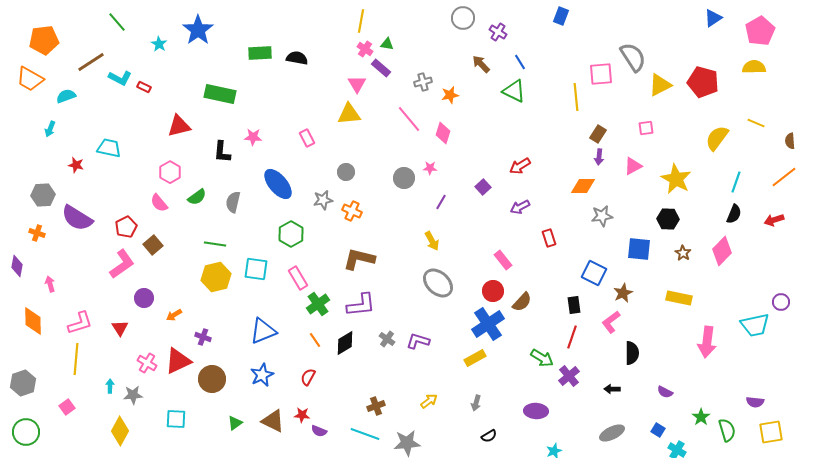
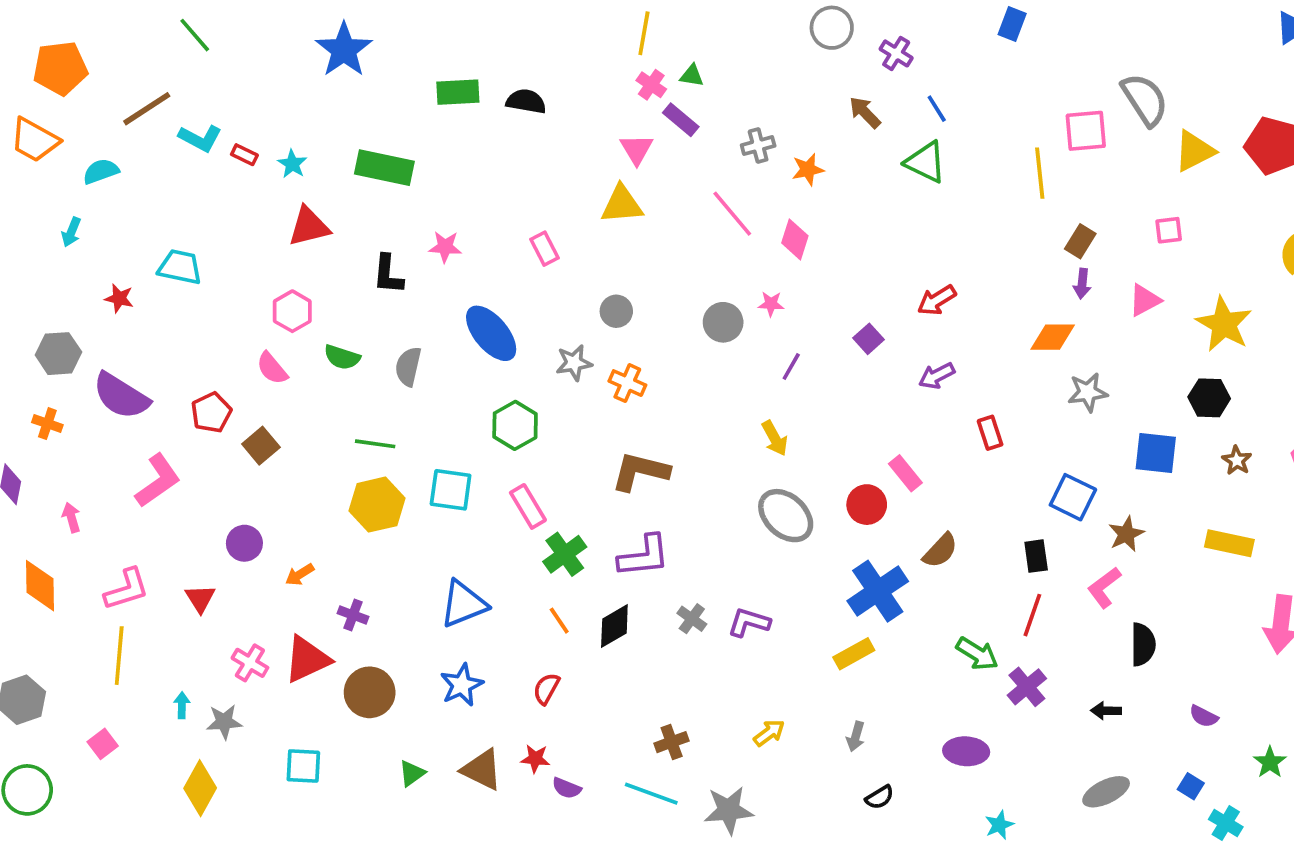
cyan star: (159, 44) -> (292, 164), moved
green semicircle: (197, 197) -> (342, 357), turned 54
pink L-shape: (122, 264) -> (158, 481), moved
red circle: (493, 291) -> (867, 505), moved

